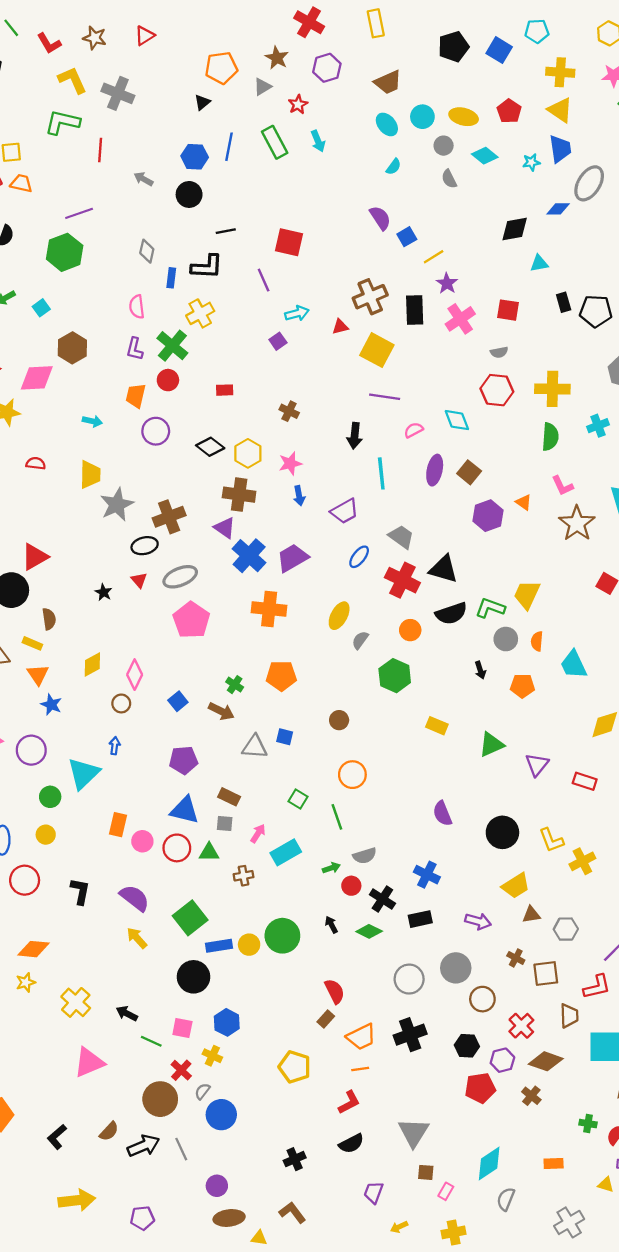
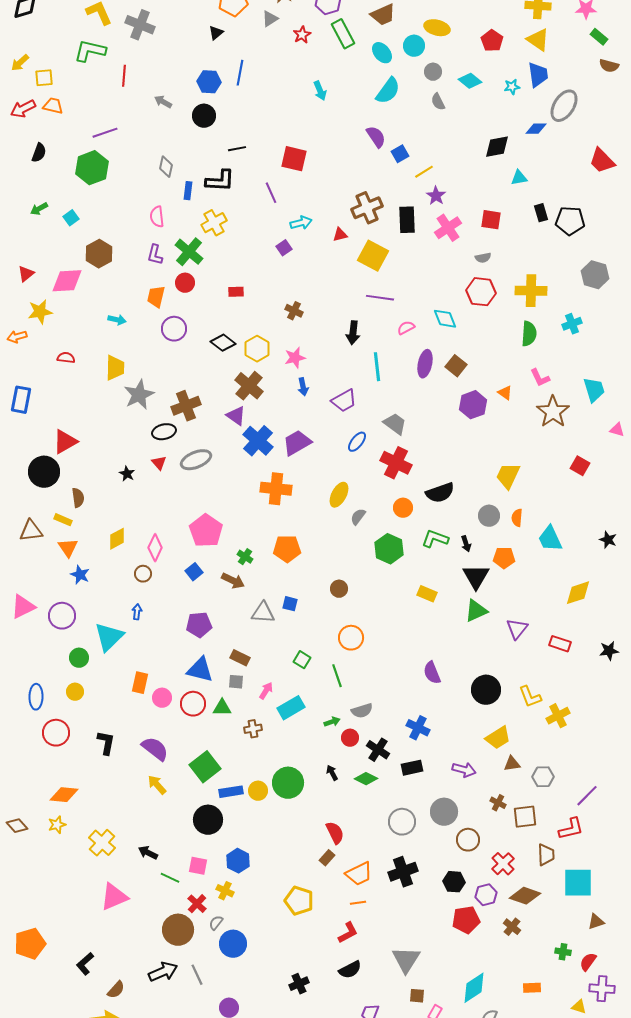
yellow ellipse: (464, 117) -> (437, 28), moved
cyan arrow: (318, 141) -> (320, 91), moved
green rectangle: (275, 142) -> (343, 34), moved
cyan semicircle: (394, 167) -> (388, 91), size x1.8
brown cross: (239, 495) -> (249, 386), turned 32
black triangle: (444, 569) -> (476, 577), moved, turned 44
green L-shape: (490, 608) -> (435, 539), moved
pink pentagon: (191, 620) -> (206, 531), moved
brown semicircle: (109, 1131) -> (116, 990), moved

